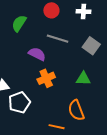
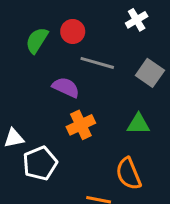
red circle: (51, 10) -> (73, 31), moved
white cross: (83, 11) -> (137, 20), turned -32

